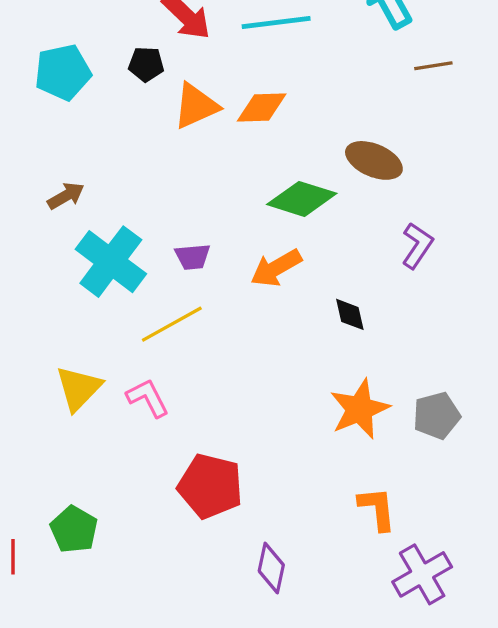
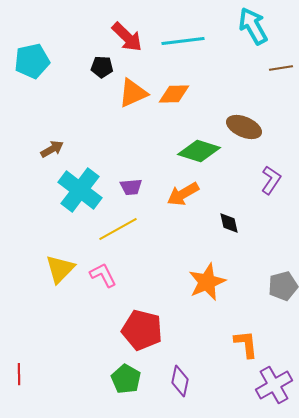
cyan pentagon: (63, 72) -> (32, 61), moved
orange star: (360, 409) -> (207, 282), moved
green pentagon: (74, 529) -> (126, 379), moved

